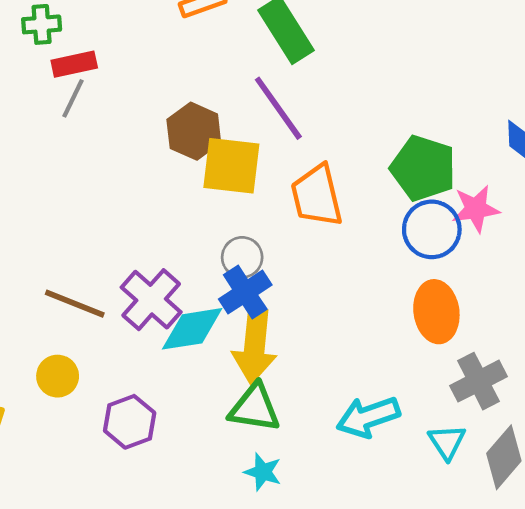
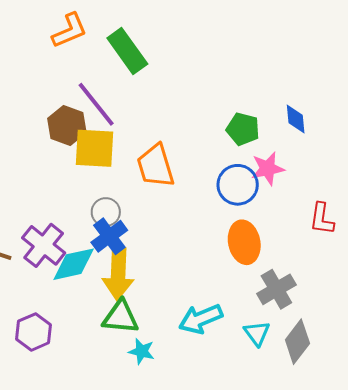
purple line: (278, 108) -> (96, 104), moved
green pentagon: (423, 168) -> (243, 129), moved, size x0.7
cyan star: (263, 472) -> (142, 351), moved

